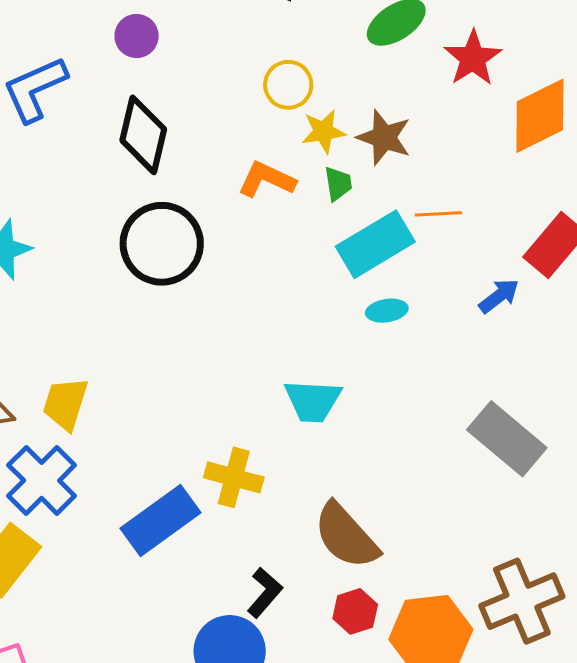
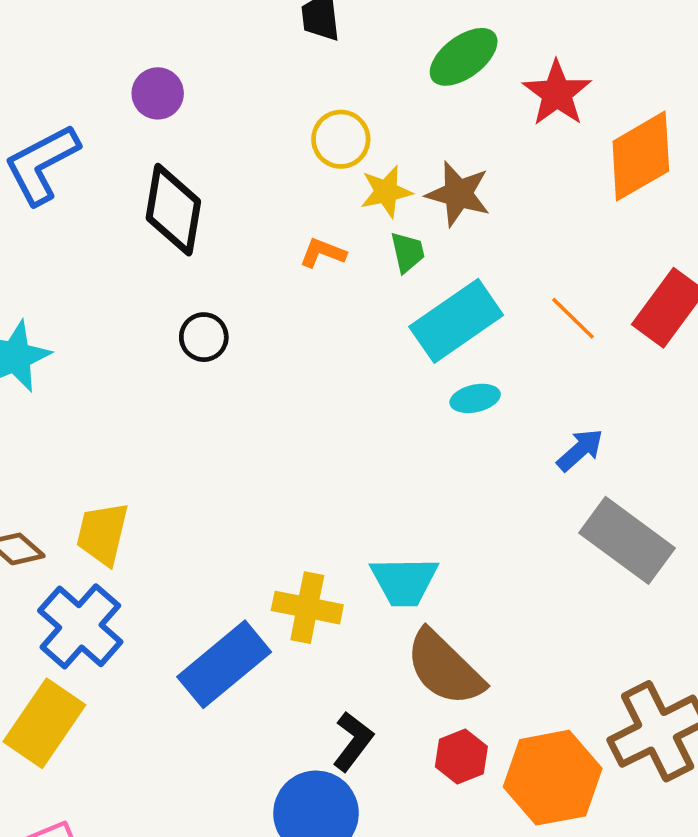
orange L-shape: (267, 179) -> (323, 253), size x0.7
orange line: (438, 214) -> (573, 318), moved, turned 51
black circle: (162, 244) -> (204, 337), size x0.5
blue arrow: (499, 296) -> (580, 450), moved
cyan trapezoid: (313, 401) -> (404, 581), moved

